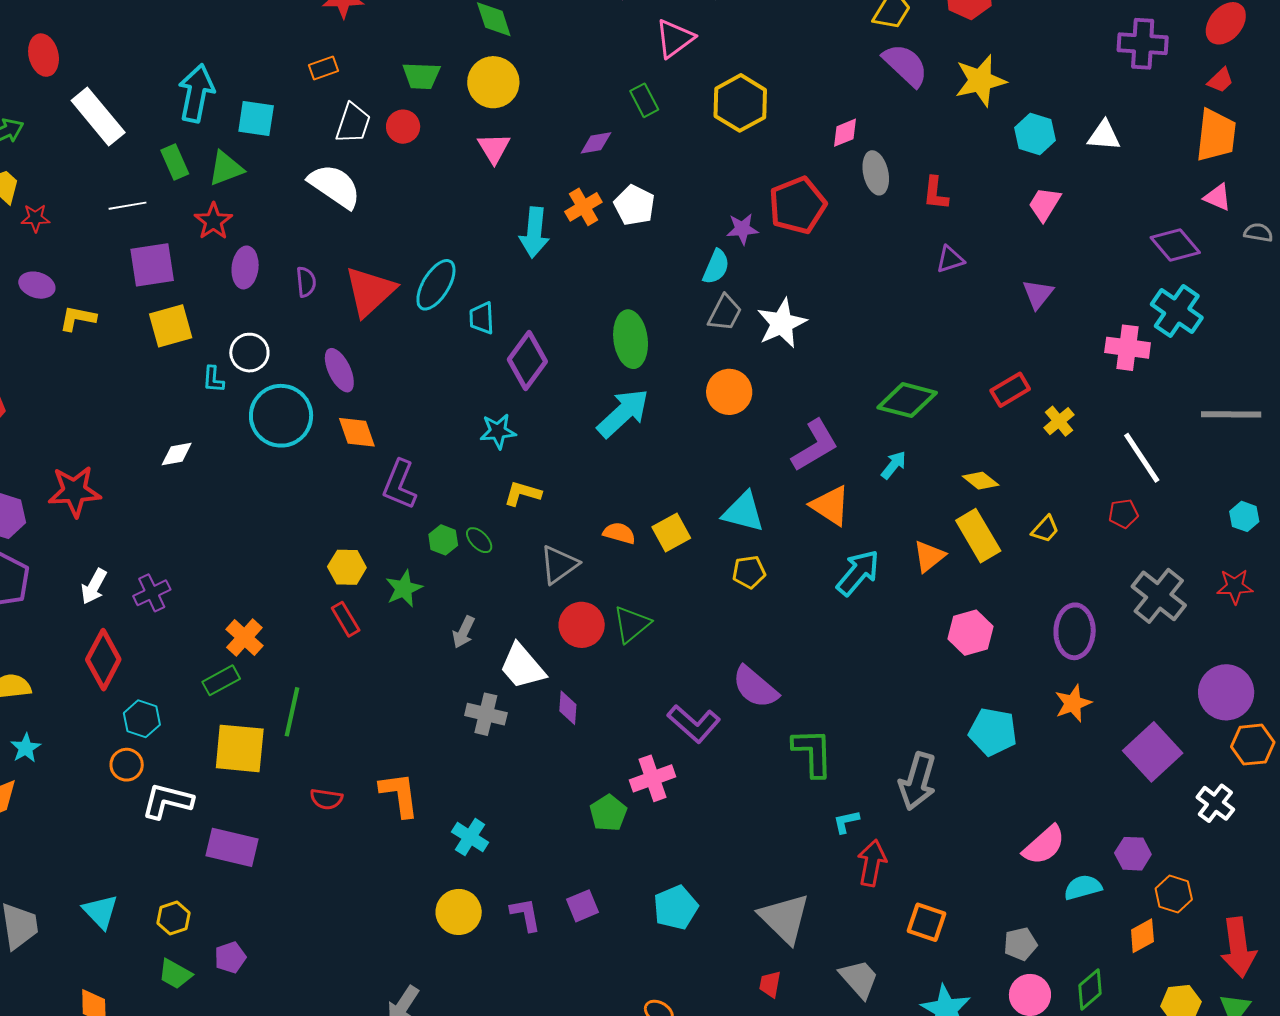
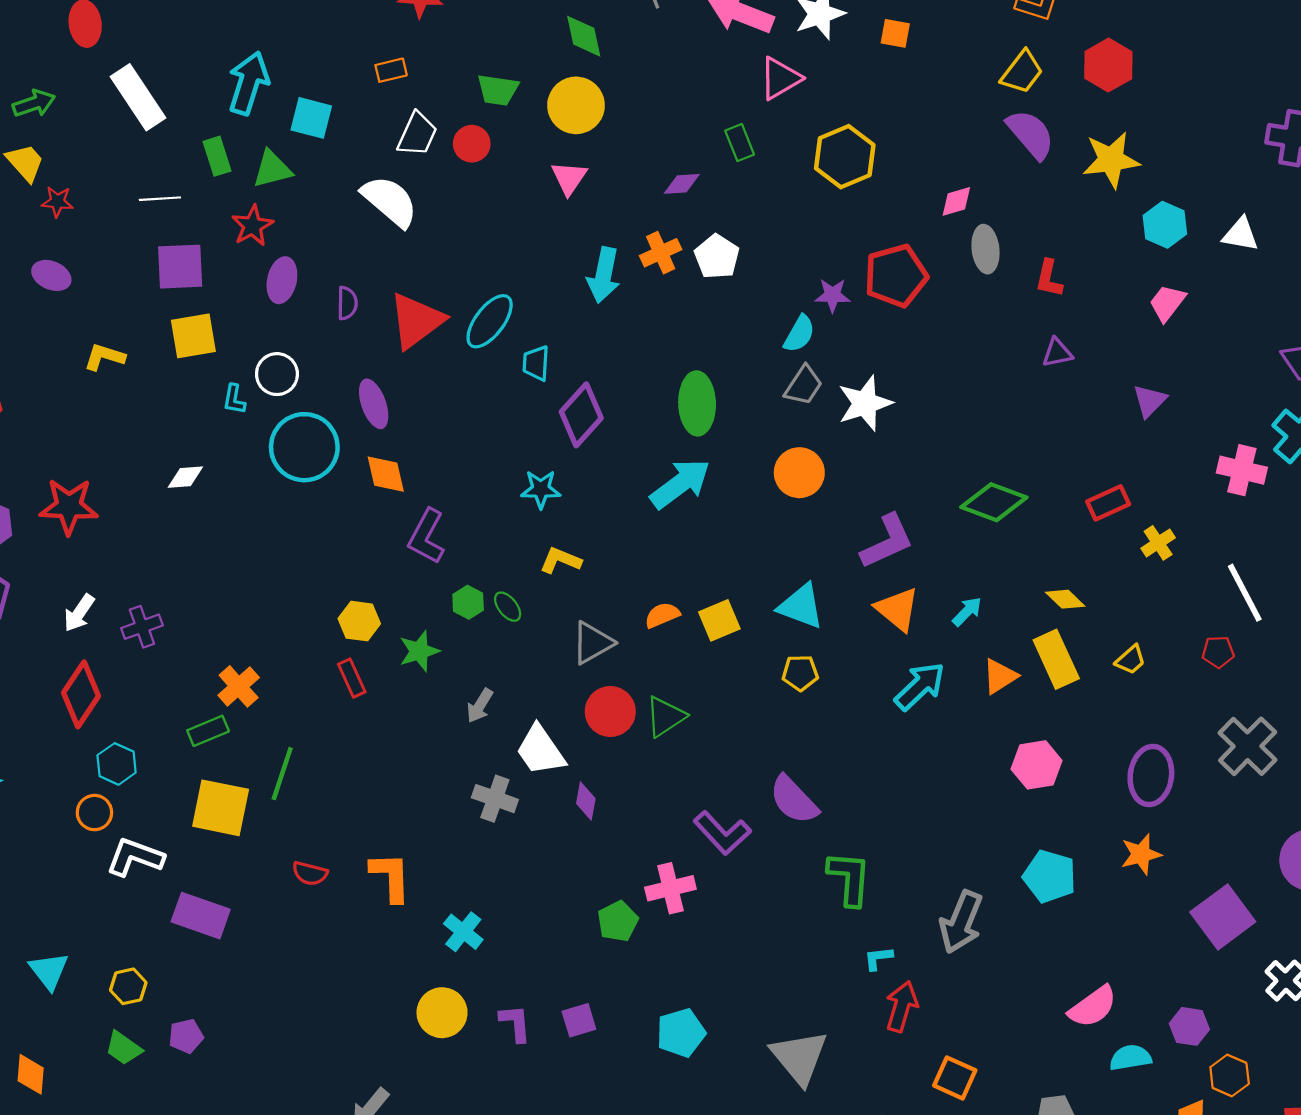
yellow L-shape: (78, 318) -> (104, 357), moved
cyan arrow: (894, 465) -> (967, 612), moved
orange semicircle: (619, 533) -> (662, 615), turned -44

